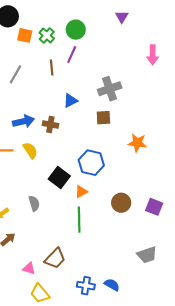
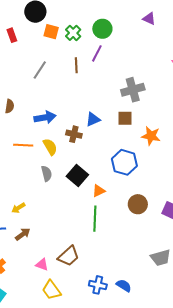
purple triangle: (122, 17) -> (149, 19), turned -40
blue triangle: (70, 101) -> (93, 119), moved
brown cross: (50, 124) -> (74, 134), moved
orange star: (137, 143) -> (151, 136), moved
blue hexagon: (91, 163) -> (124, 162), moved
gray semicircle: (34, 203) -> (46, 174), moved

